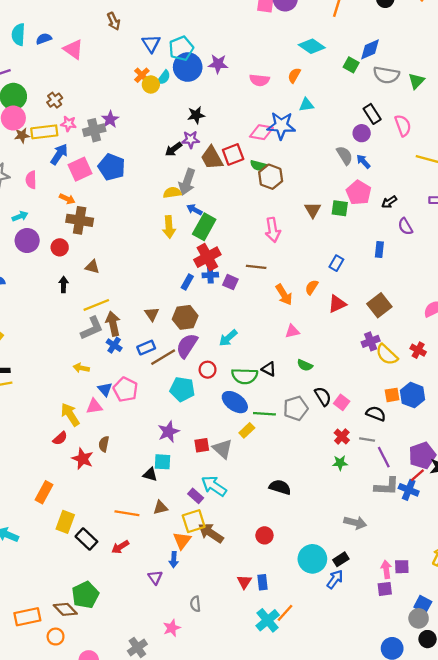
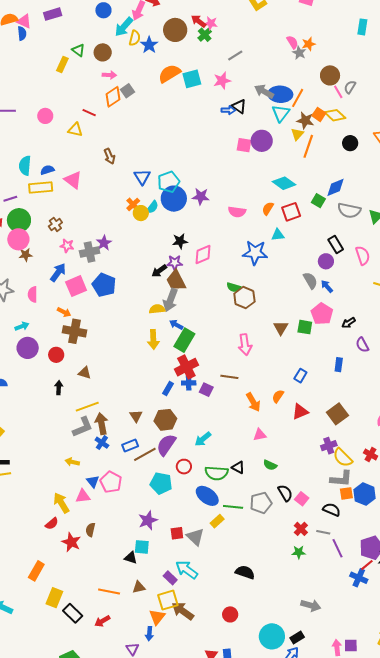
yellow rectangle: (44, 132) -> (41, 187), moved
pink diamond: (261, 132) -> (203, 254), moved, turned -35
red square: (233, 154) -> (291, 212), moved
brown trapezoid: (212, 158) -> (176, 281), moved
gray L-shape: (387, 486) -> (341, 479), moved

